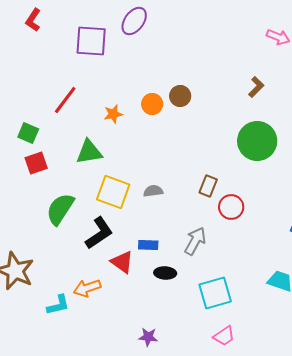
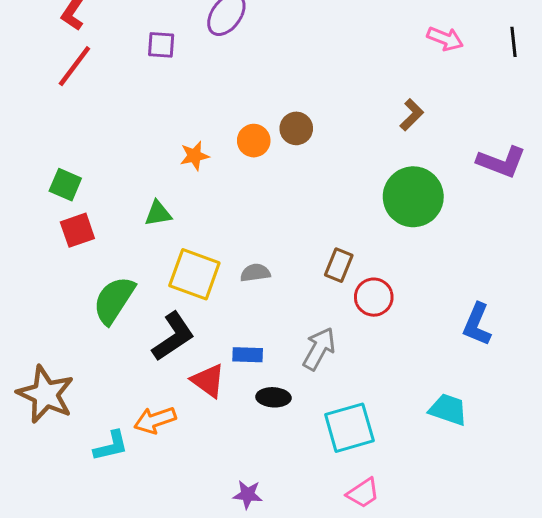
purple square: (91, 41) -> (161, 45), size x0.6
red line: (65, 100) -> (74, 66), moved
green triangle: (89, 152) -> (158, 213), size x0.7

